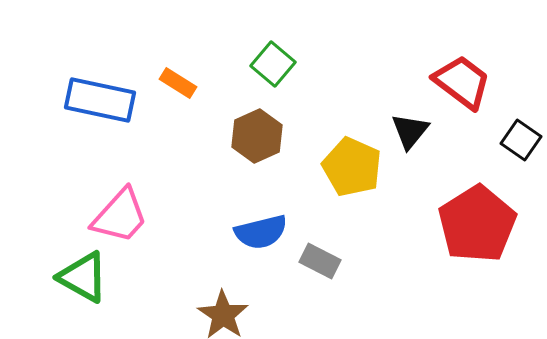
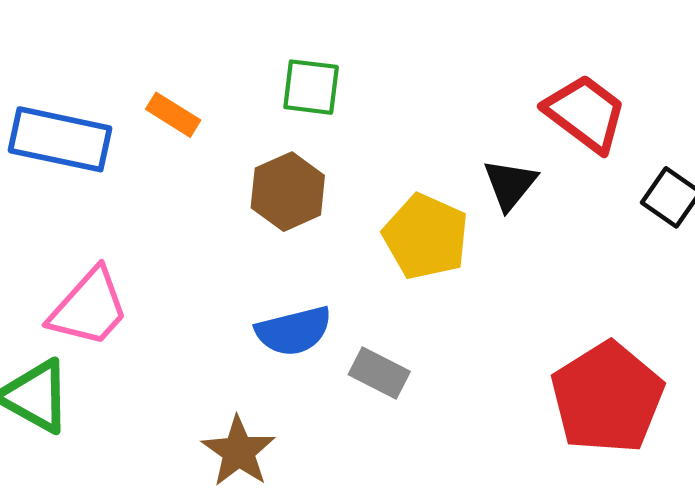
green square: (273, 64) -> (311, 87), turned -33
red pentagon: (477, 224) -> (607, 398), moved

